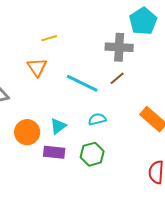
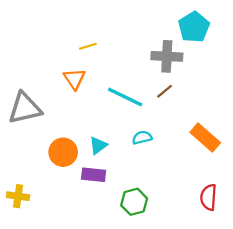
green hexagon: (92, 154) -> (134, 202), moved

